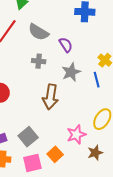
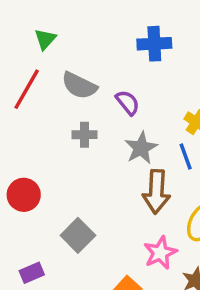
brown arrow: (51, 97) -> (156, 192), moved
gray square: (28, 137) -> (78, 235), moved

